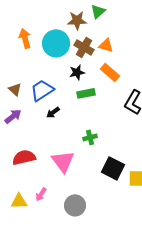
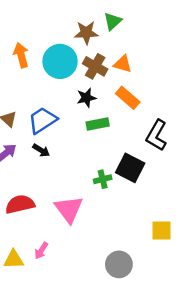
black arrow: (53, 112) -> (41, 150), moved, turned -112
black square: (113, 168) -> (130, 168), moved
gray circle: (75, 205) -> (119, 264), moved

